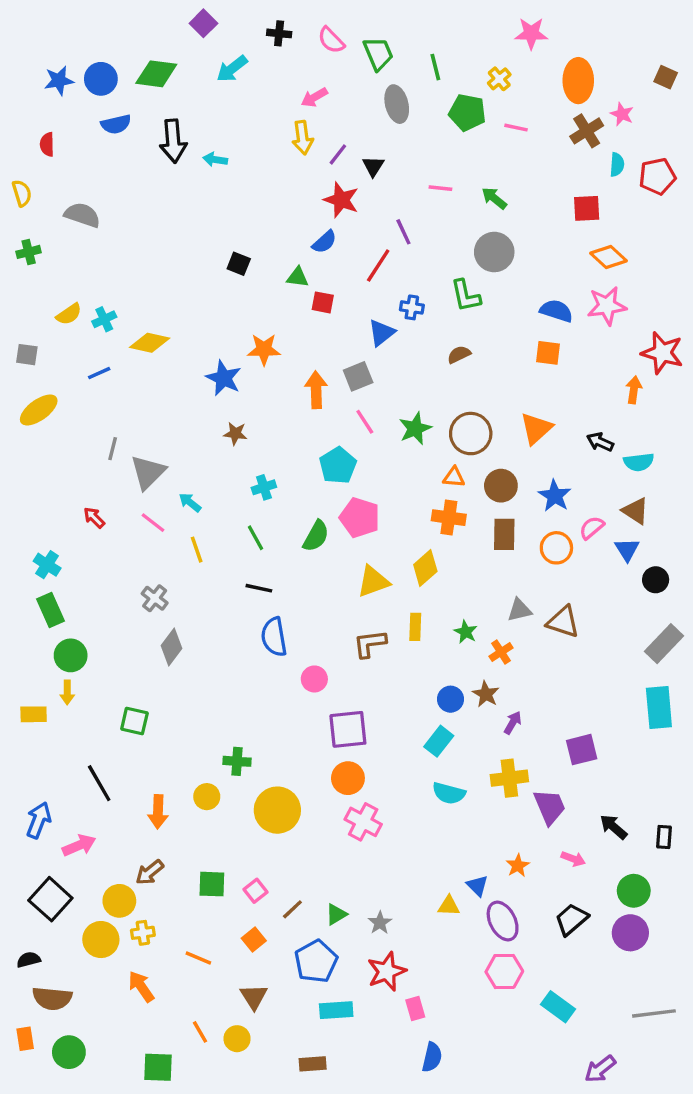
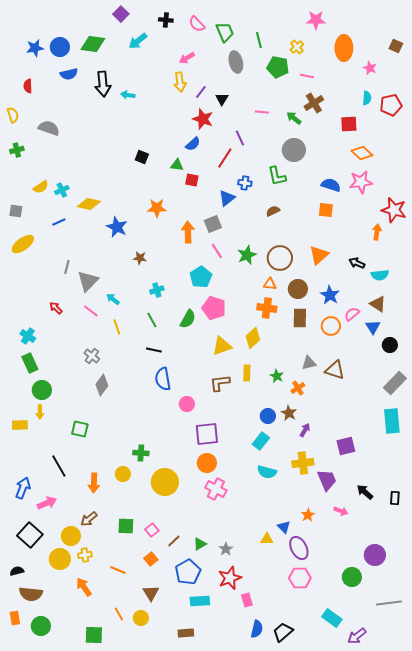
brown cross: (587, 131) -> (314, 103), moved
blue star: (224, 378) -> (117, 227), moved
green circle: (634, 891) -> (352, 577), moved
black trapezoid: (572, 919) -> (283, 632), moved
cyan rectangle: (558, 1007) -> (332, 618), moved

